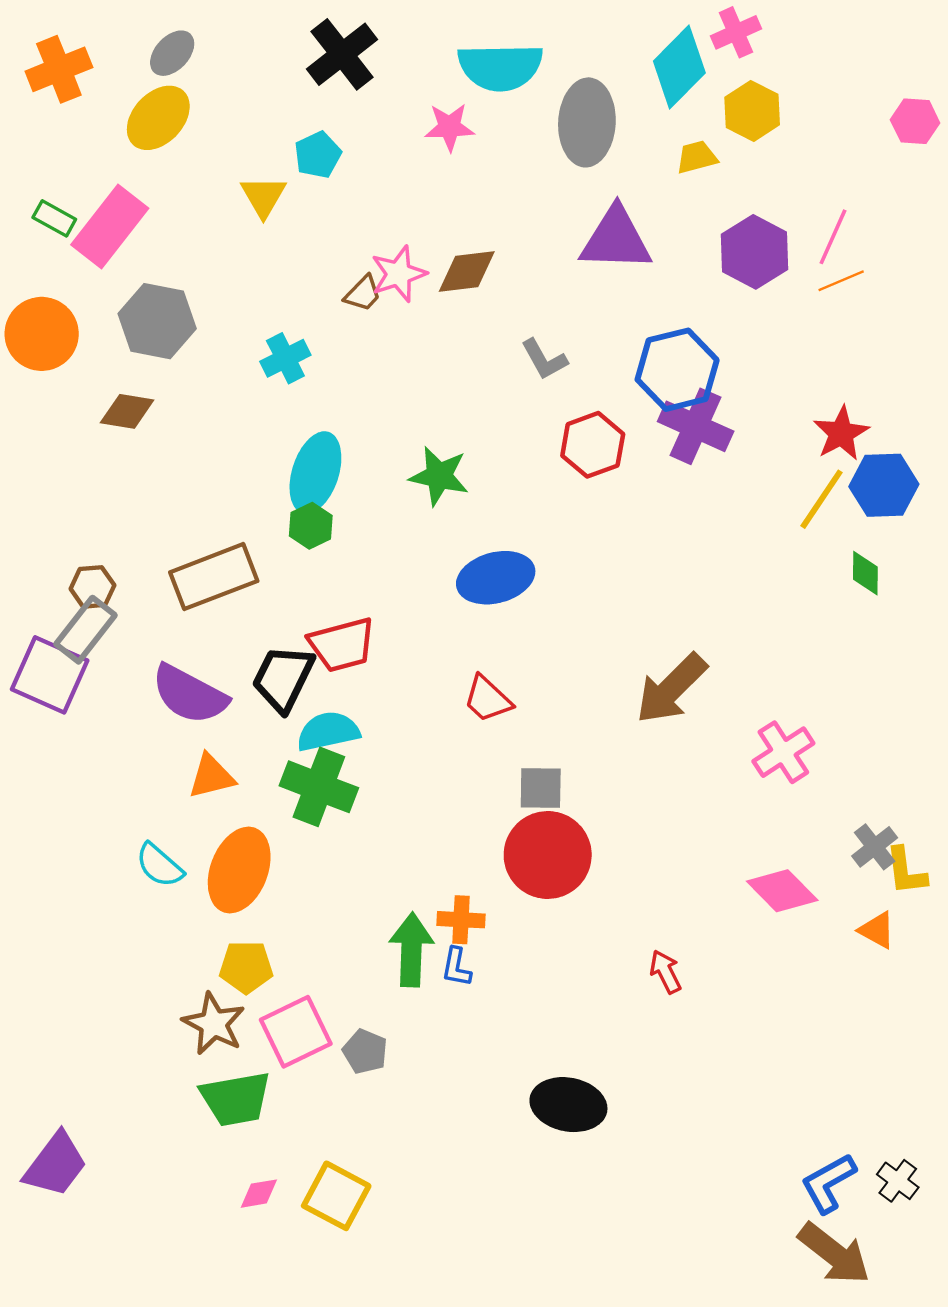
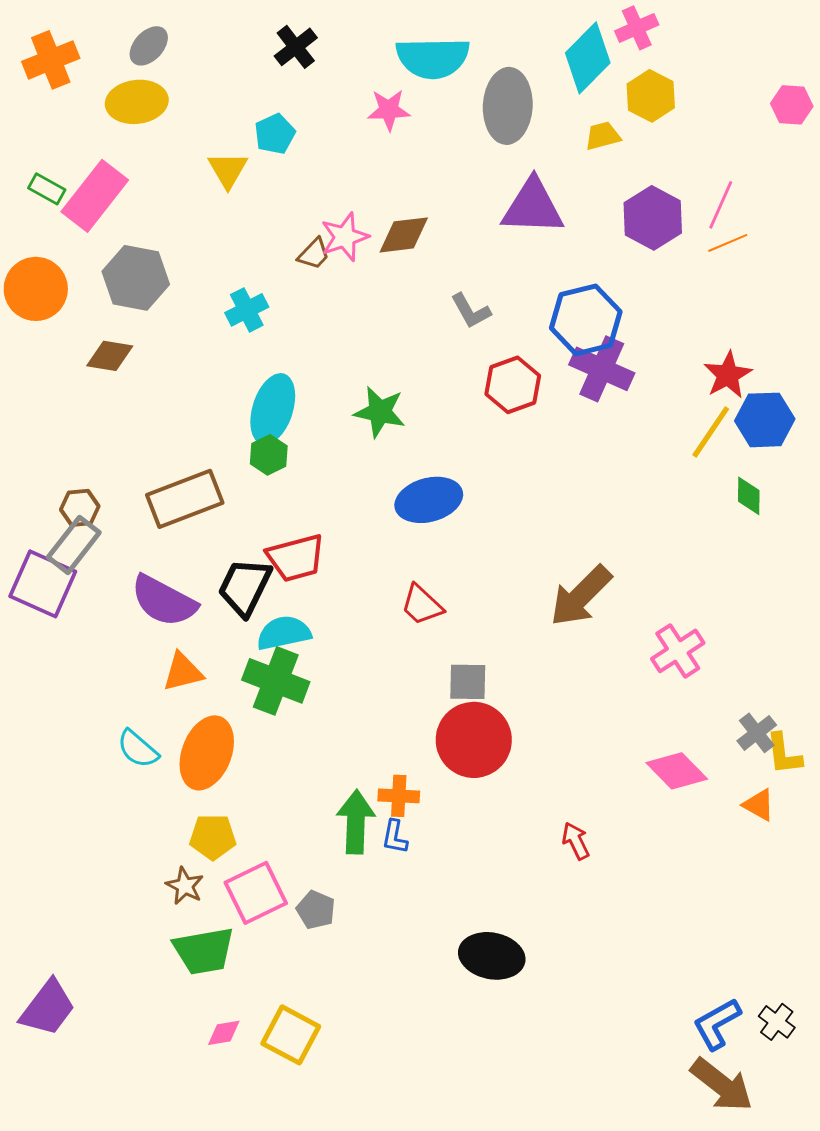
black cross: (342, 54) -> (296, 47), size x0.7
yellow ellipse: (158, 118) -> (137, 102), turned 40
brown star: (214, 1024) -> (185, 886), size x0.7

